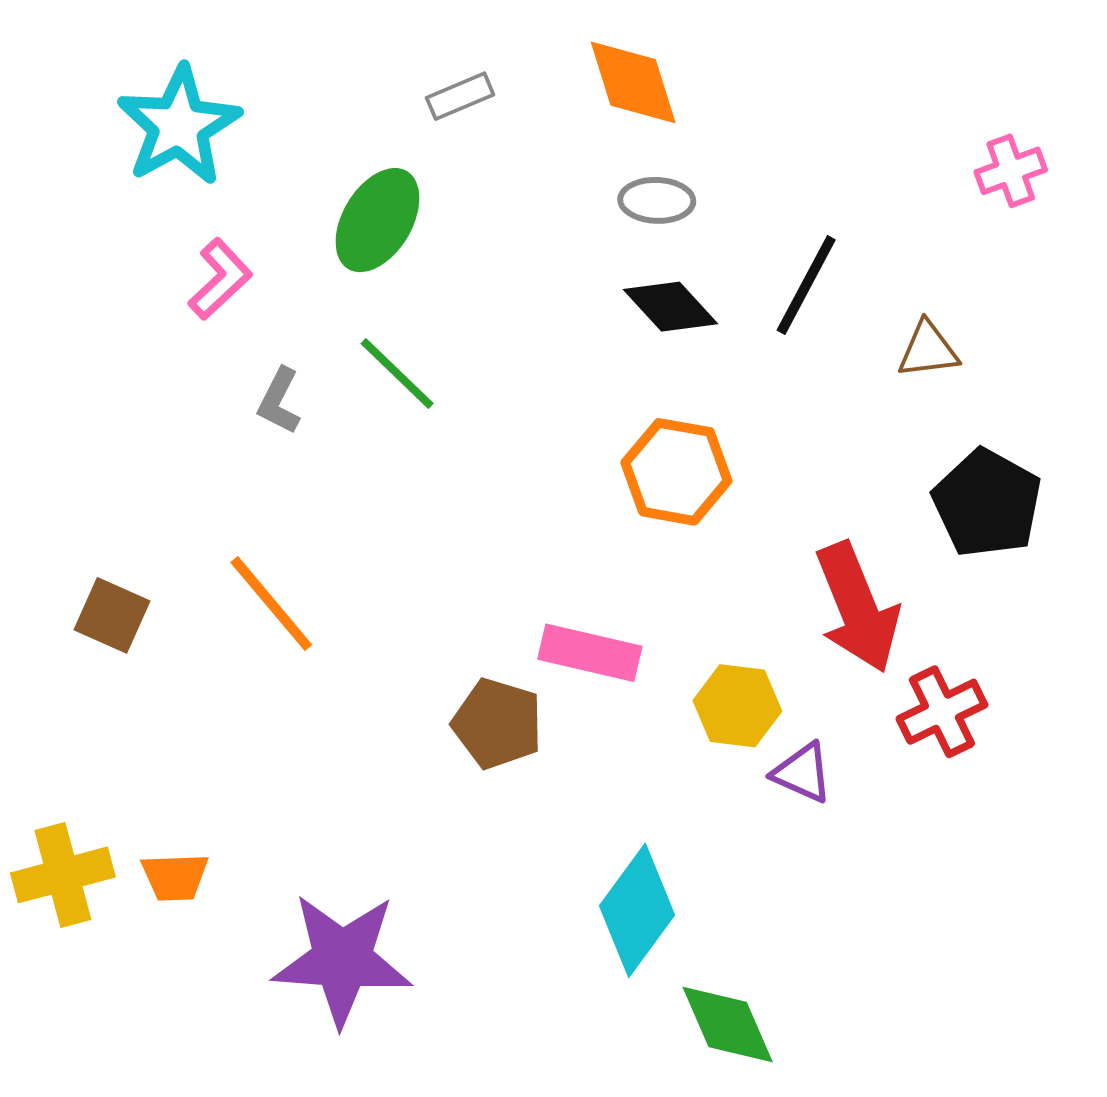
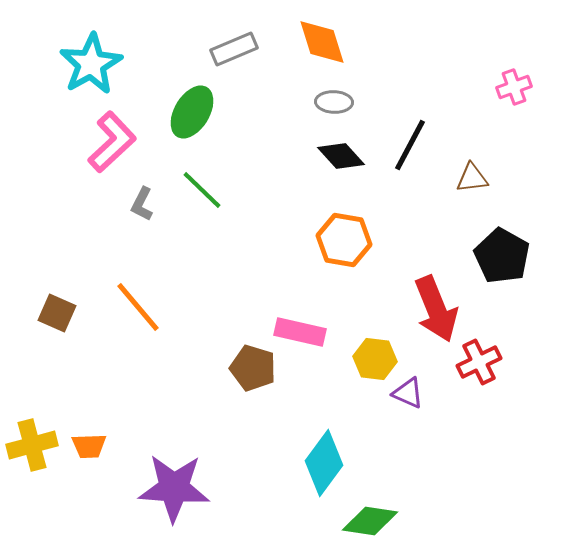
gray rectangle: (460, 96) -> (234, 49), size x1.4
pink L-shape: (220, 279) -> (112, 142), size x1.5
green diamond: (728, 1024) -> (370, 521), turned -58

